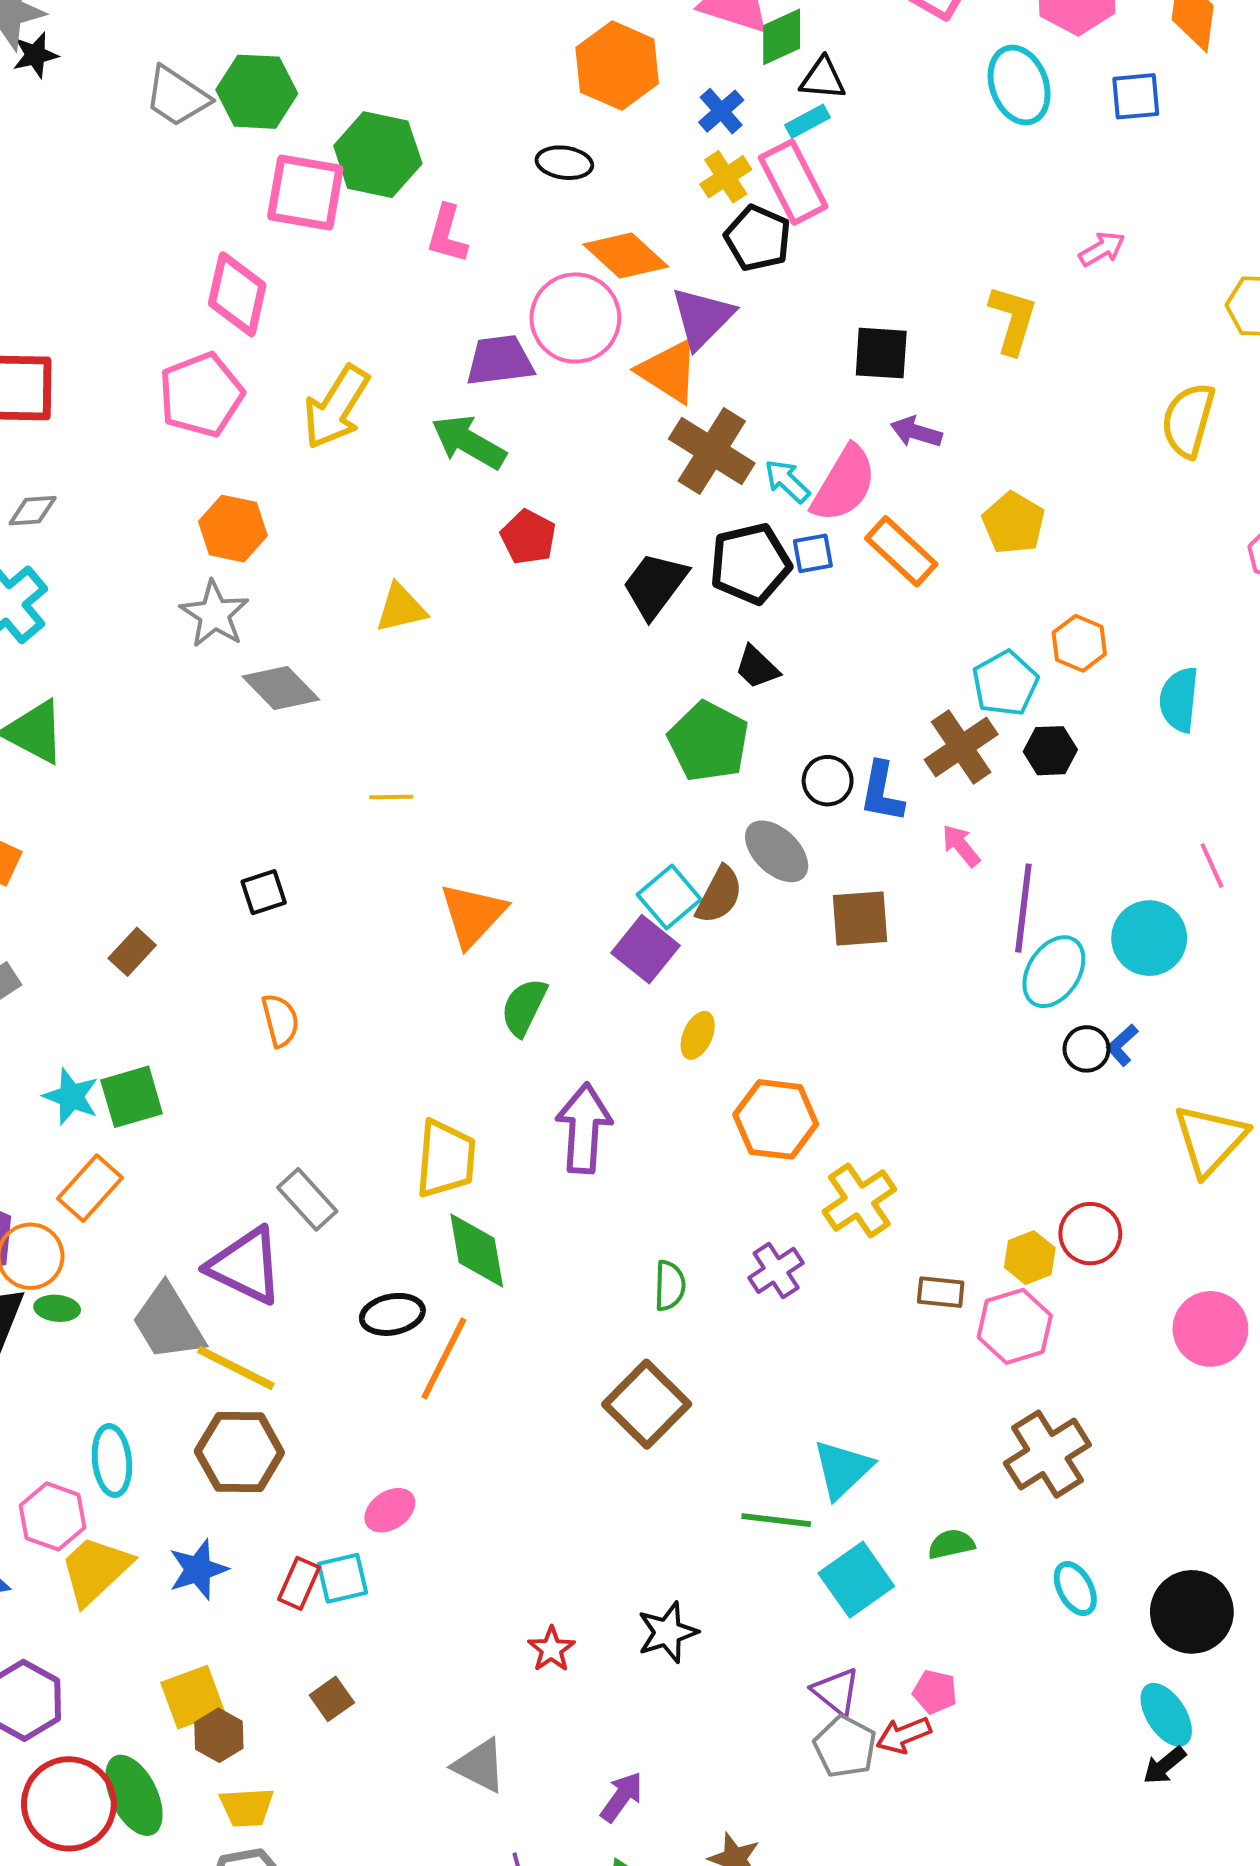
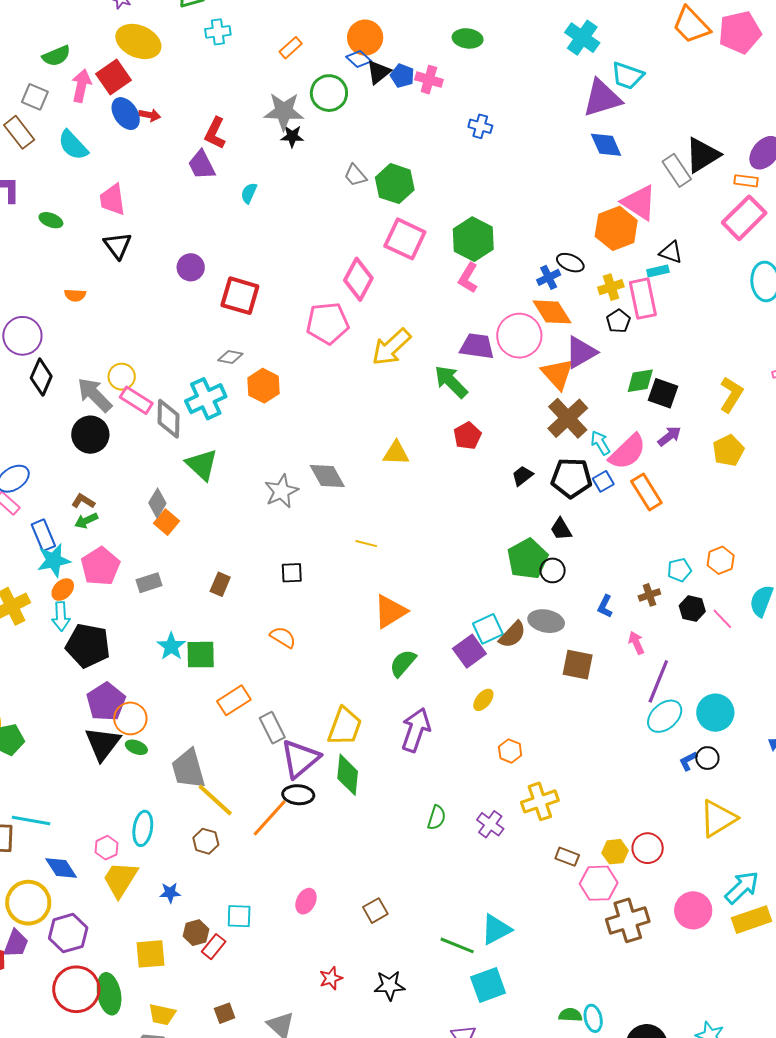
green diamond: (782, 37) -> (640, 381), moved
orange hexagon: (617, 66) -> (616, 228), moved
gray trapezoid: (177, 97) -> (355, 175), size x0.7
blue cross: (721, 111) -> (549, 277), moved
green hexagon: (378, 155) -> (473, 239), moved
black ellipse: (564, 163) -> (570, 263), moved
black pentagon: (758, 238) -> (618, 321), size x0.7
purple arrow: (916, 432) -> (669, 436), turned 110
yellow pentagon: (1013, 523) -> (728, 450), moved
orange hexagon: (233, 529) -> (264, 386), moved
blue square: (813, 553) -> (603, 481), turned -35
black trapezoid: (655, 585) -> (522, 476), size x0.6
gray star: (215, 614) -> (281, 491), moved
cyan pentagon: (1005, 683) -> (679, 570), size x0.7
brown cross: (961, 747) -> (649, 595), size x0.6
black circle: (828, 781) -> (553, 570), moved
blue L-shape: (882, 792) -> (605, 606), size x0.7
gray ellipse: (777, 851) -> (546, 621), turned -48
pink line: (1212, 865) -> (722, 619), moved, turned -35
brown rectangle: (132, 952) -> (220, 584), turned -35
orange semicircle: (280, 1020) -> (283, 637), turned -60
black circle: (1087, 1049) -> (707, 758), moved
orange hexagon: (776, 1119) -> (510, 751), size x0.6
orange rectangle: (90, 1188) -> (234, 700), moved
purple triangle: (246, 1266) -> (300, 759), moved, turned 39
purple cross: (776, 1270) -> (490, 824), turned -36
orange line: (444, 1358) -> (270, 818), moved
brown square: (647, 1404) -> (375, 911), moved, size x0.6
brown hexagon: (239, 1452) -> (206, 841), size x0.6
brown cross: (1047, 1454) -> (628, 920), moved
pink ellipse: (390, 1510) -> (306, 901), moved, turned -45
pink hexagon: (53, 1516) -> (107, 848), size x0.7
green semicircle: (951, 1544) -> (570, 1015), moved
blue star: (198, 1569) -> (170, 893), size x0.7
yellow trapezoid: (95, 1570) -> (120, 879), turned -30
red rectangle: (299, 1583) -> (214, 947), moved
brown square: (332, 1699) -> (225, 1013), moved
brown hexagon: (219, 1735) -> (196, 933), moved

